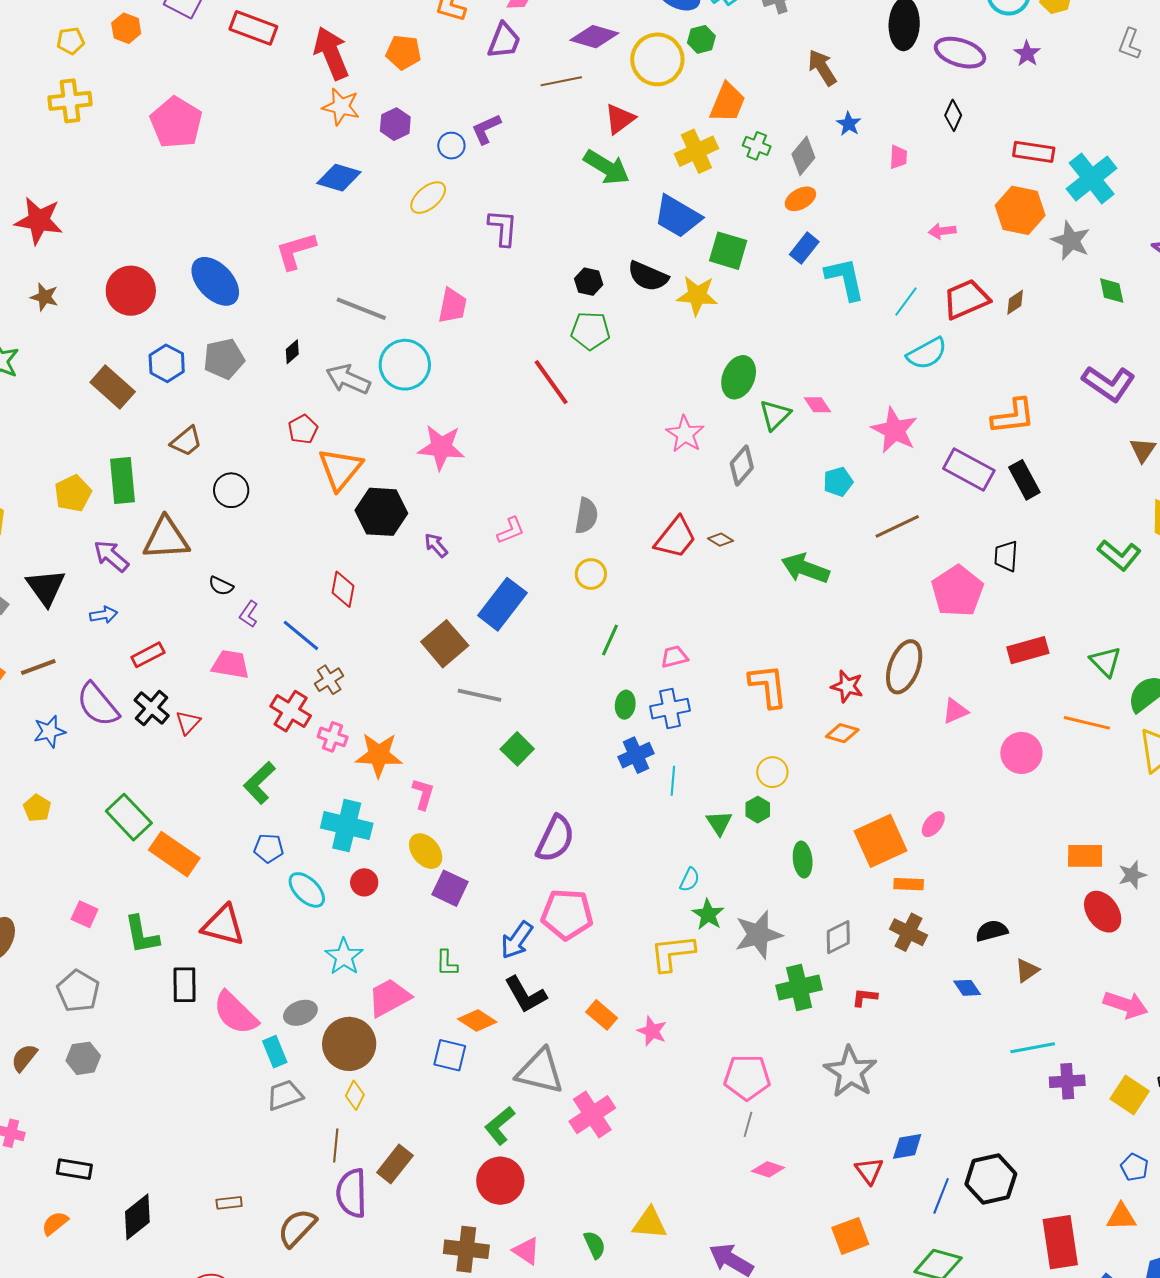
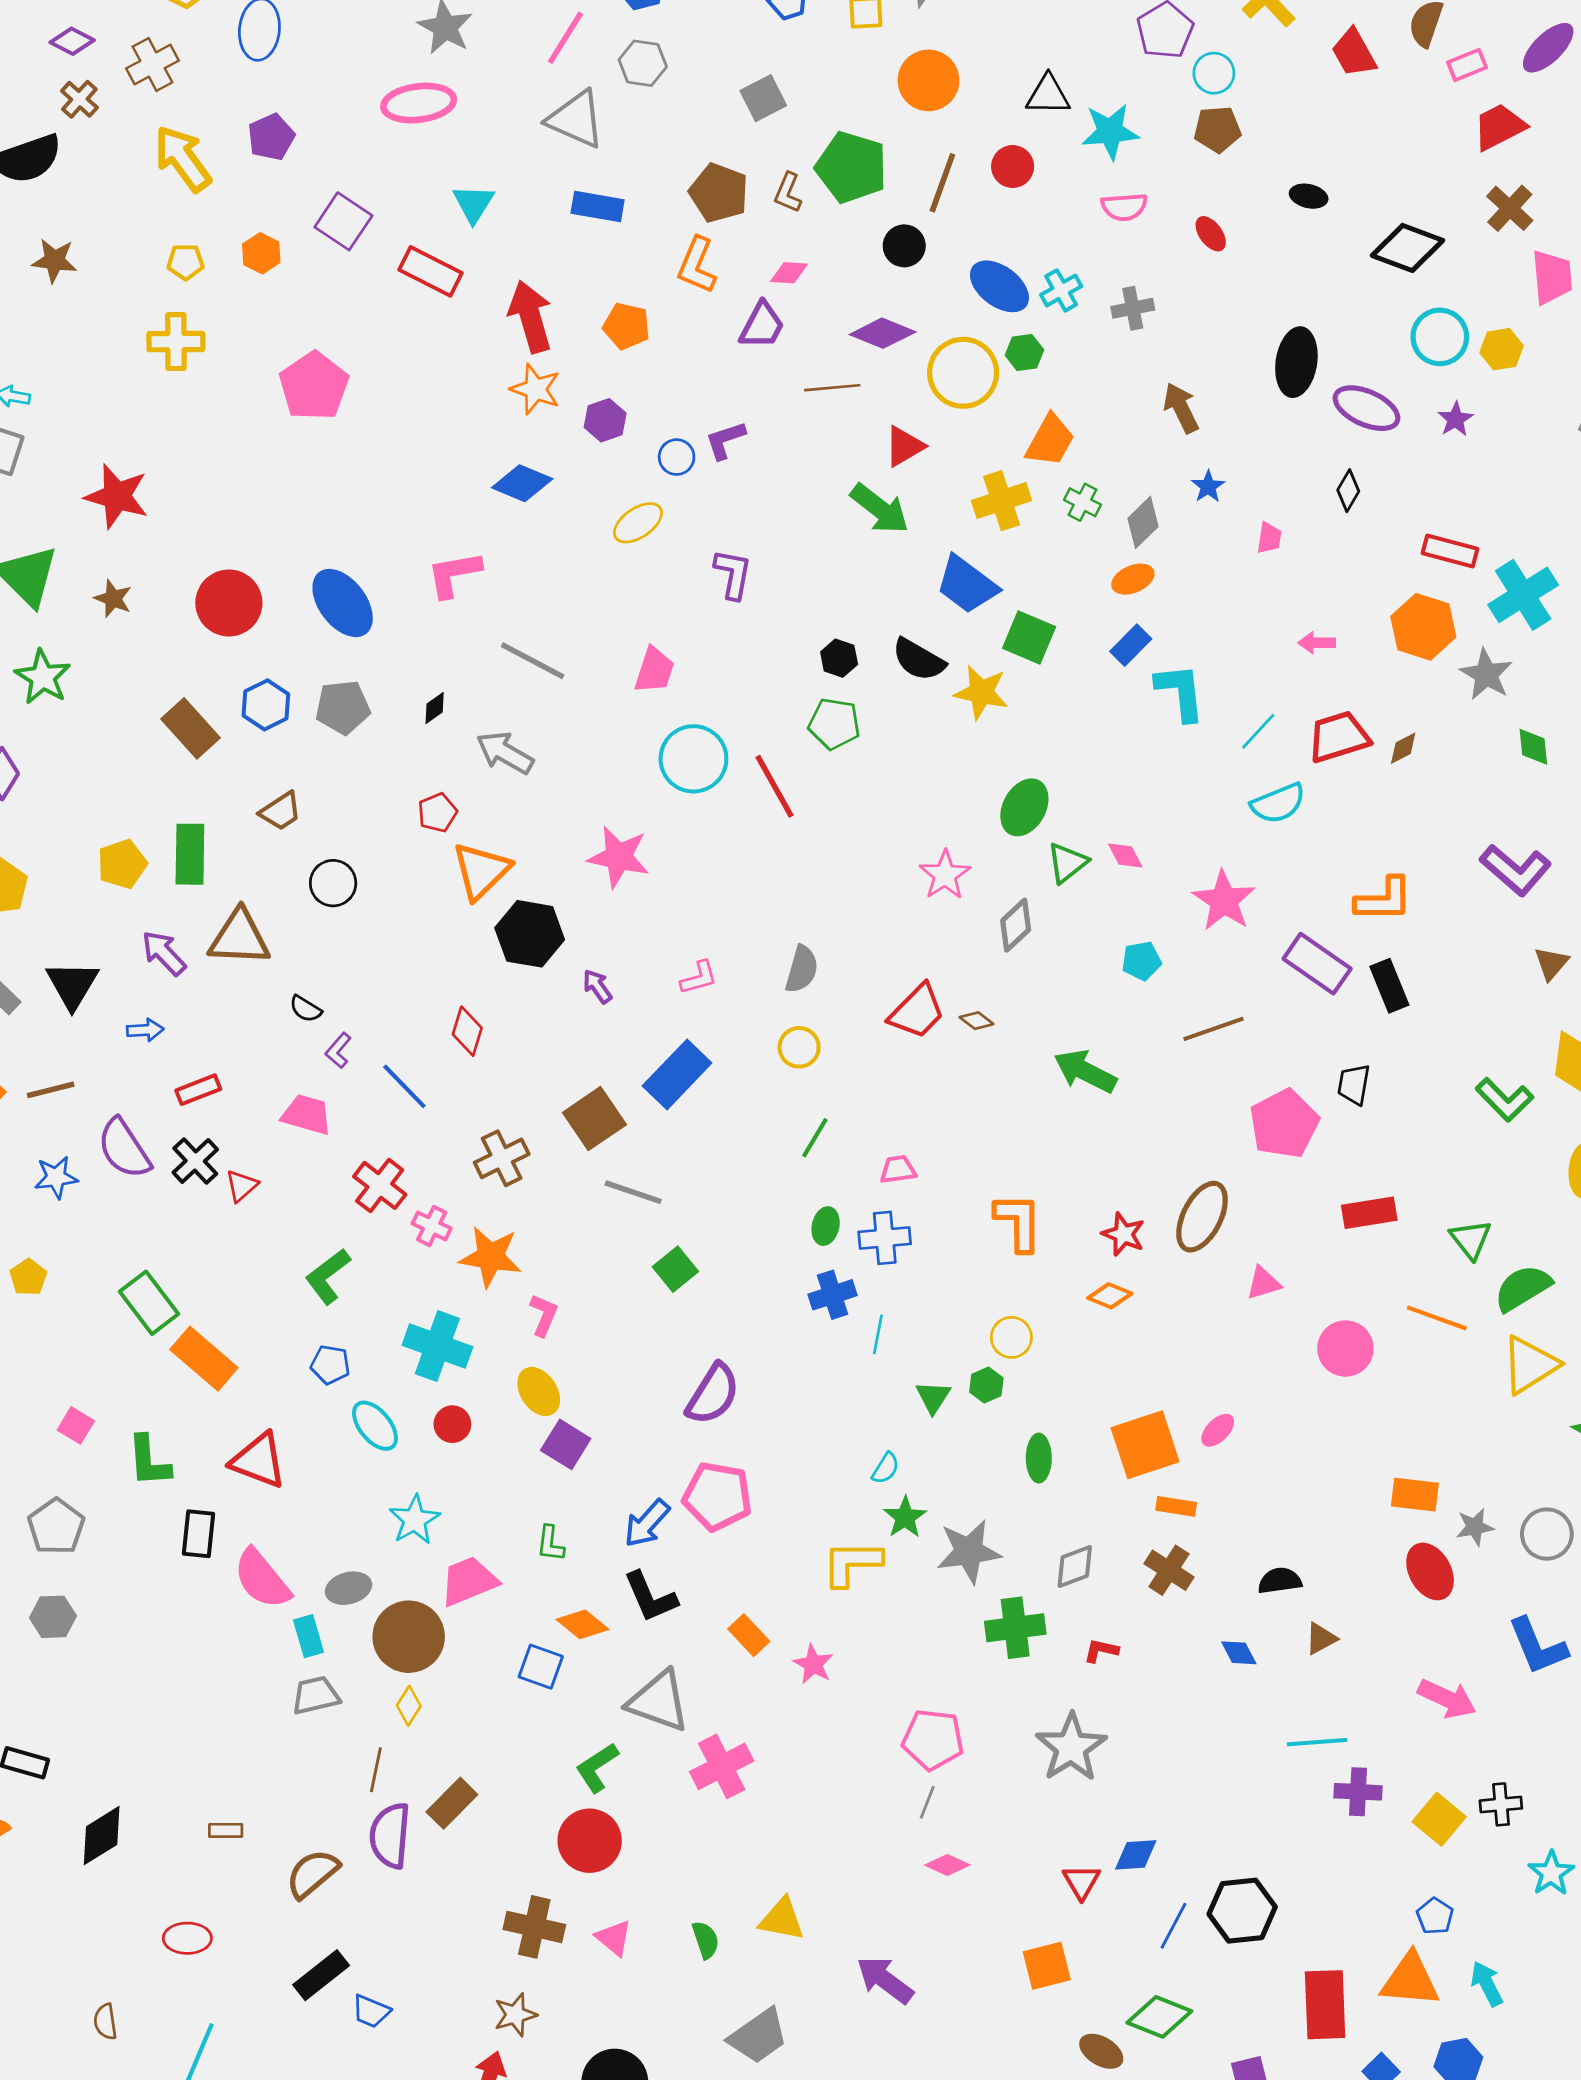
cyan circle: (405, 365) -> (693, 759), moved
brown cross: (329, 680) -> (502, 1158), moved, size x1.4
orange triangle: (1121, 1217) -> (1410, 1980), size x1.5

